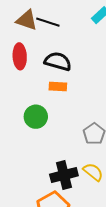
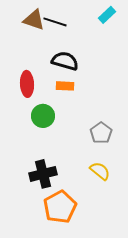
red ellipse: (20, 56) -> (27, 84), moved
black cross: (64, 175) -> (43, 174), moved

